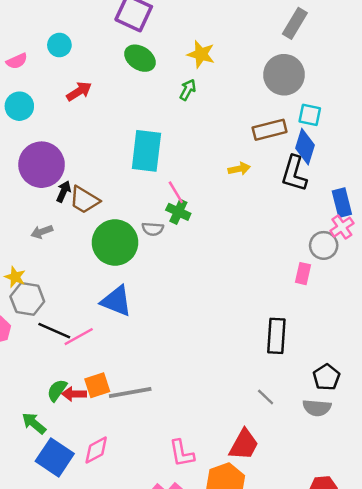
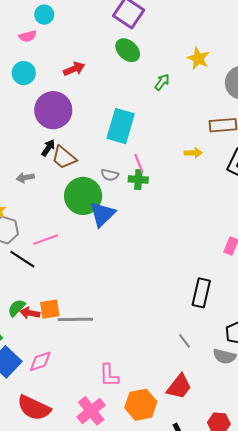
cyan circle: (59, 45) -> (44, 15), moved
yellow star: (201, 54) -> (198, 58), moved
purple circle: (42, 165) -> (53, 110), moved
green cross: (178, 212) -> (138, 179), turned -30
gray semicircle: (153, 229) -> (110, 175), moved
blue triangle: (116, 301) -> (102, 214), moved, turned 44
pink line: (79, 337) -> (46, 240), moved
red trapezoid: (244, 445) -> (179, 387), moved

